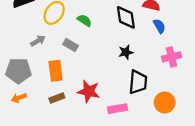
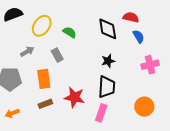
gray rectangle: (71, 45) -> (57, 55), turned 32
black trapezoid: (138, 82) -> (107, 87), moved
orange arrow: (19, 98) -> (12, 113), moved
pink rectangle: (118, 109) -> (101, 113), turned -60

